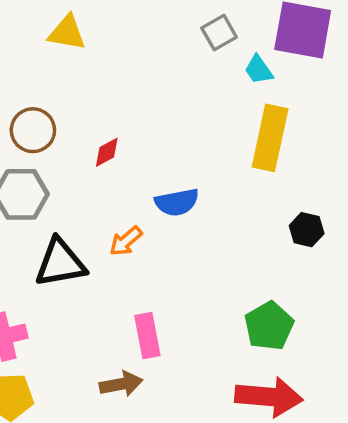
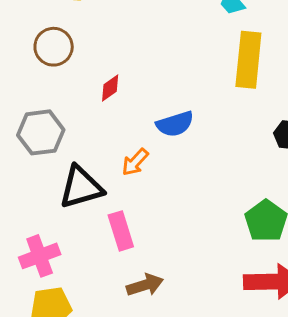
brown circle: (33, 130) -> (54, 47), moved
pink rectangle: (147, 336) -> (121, 231), moved

